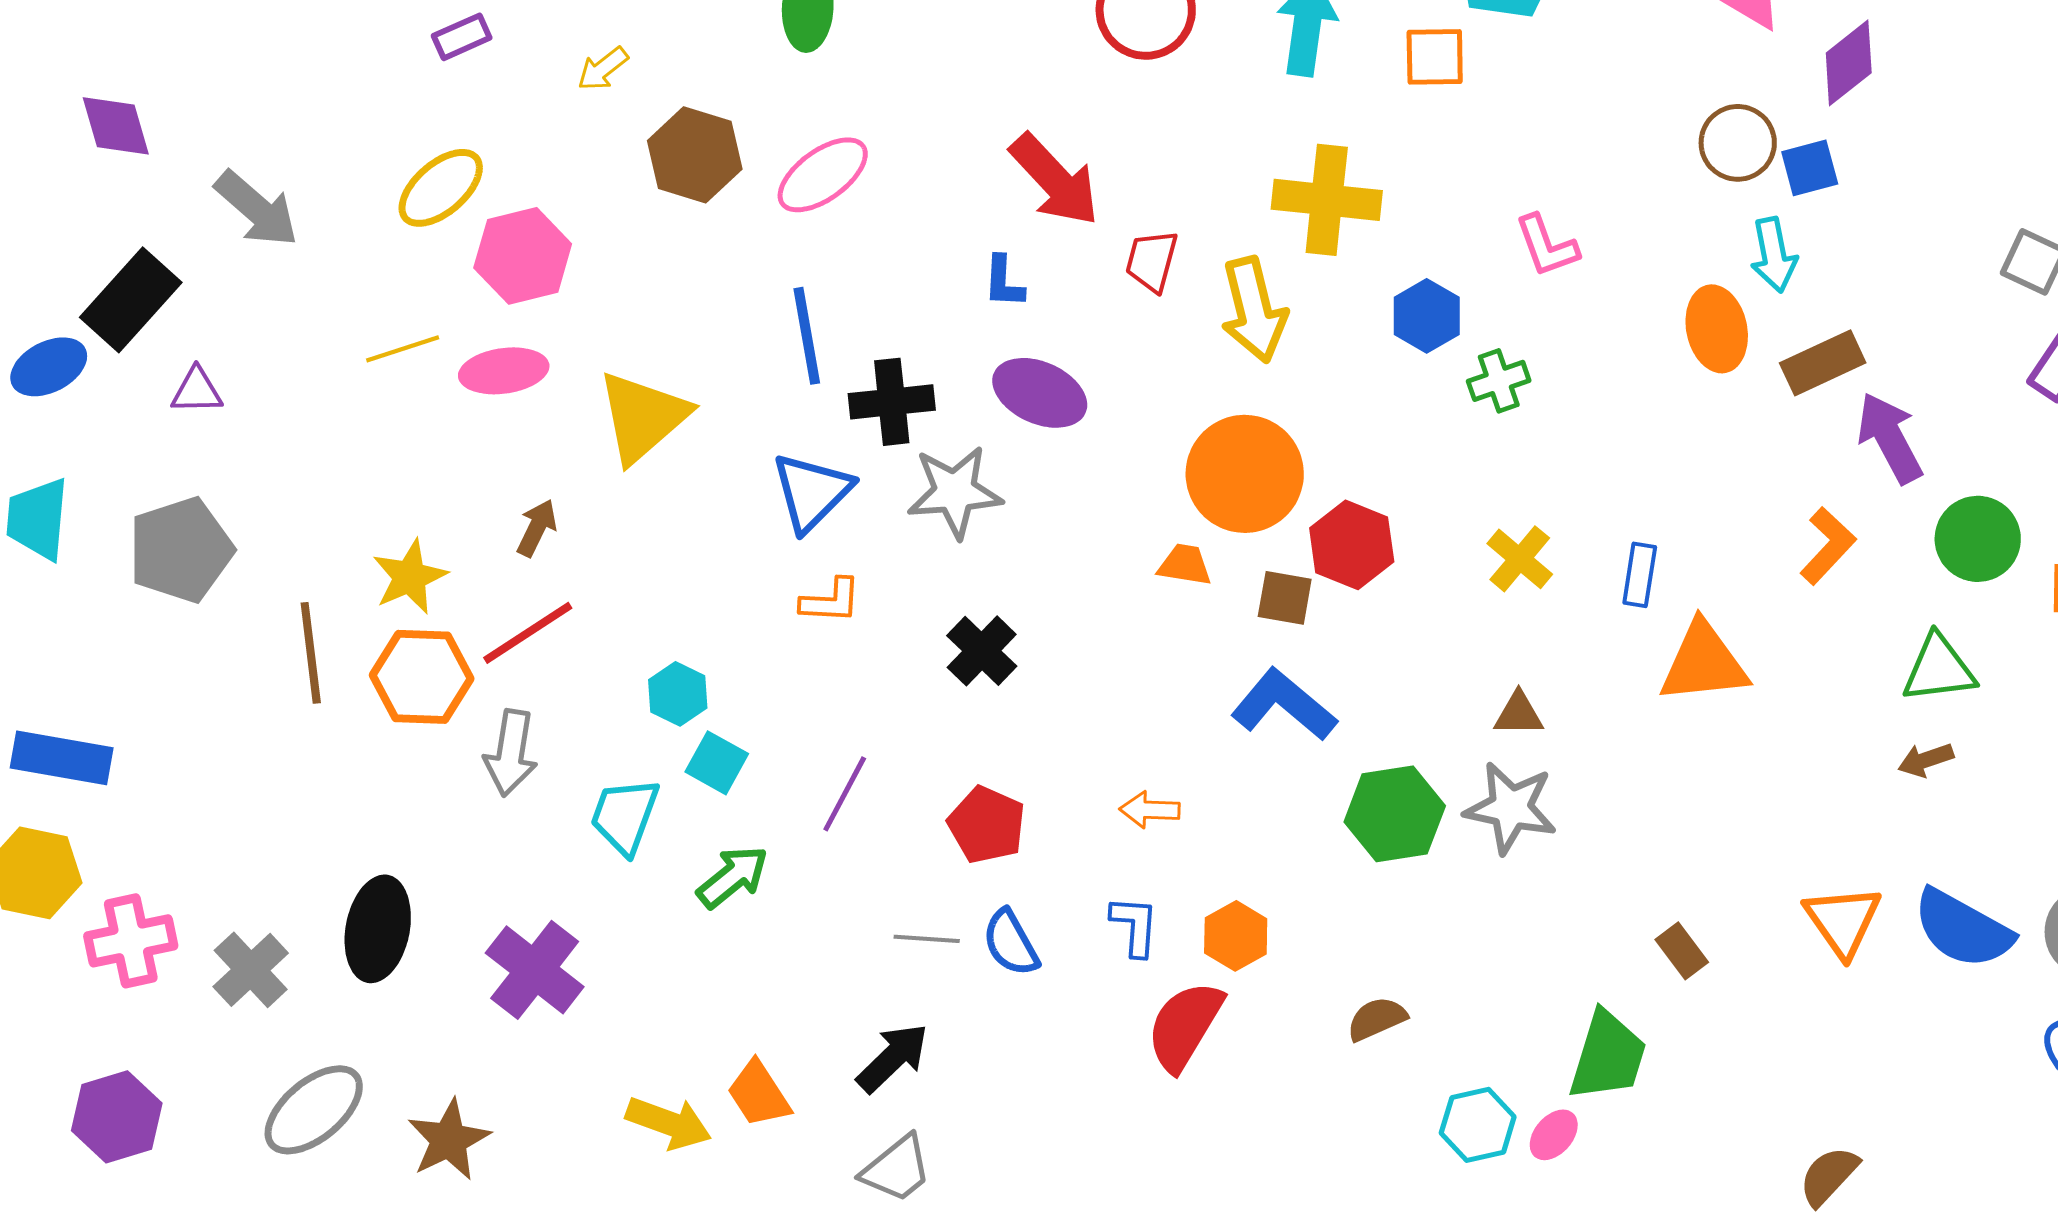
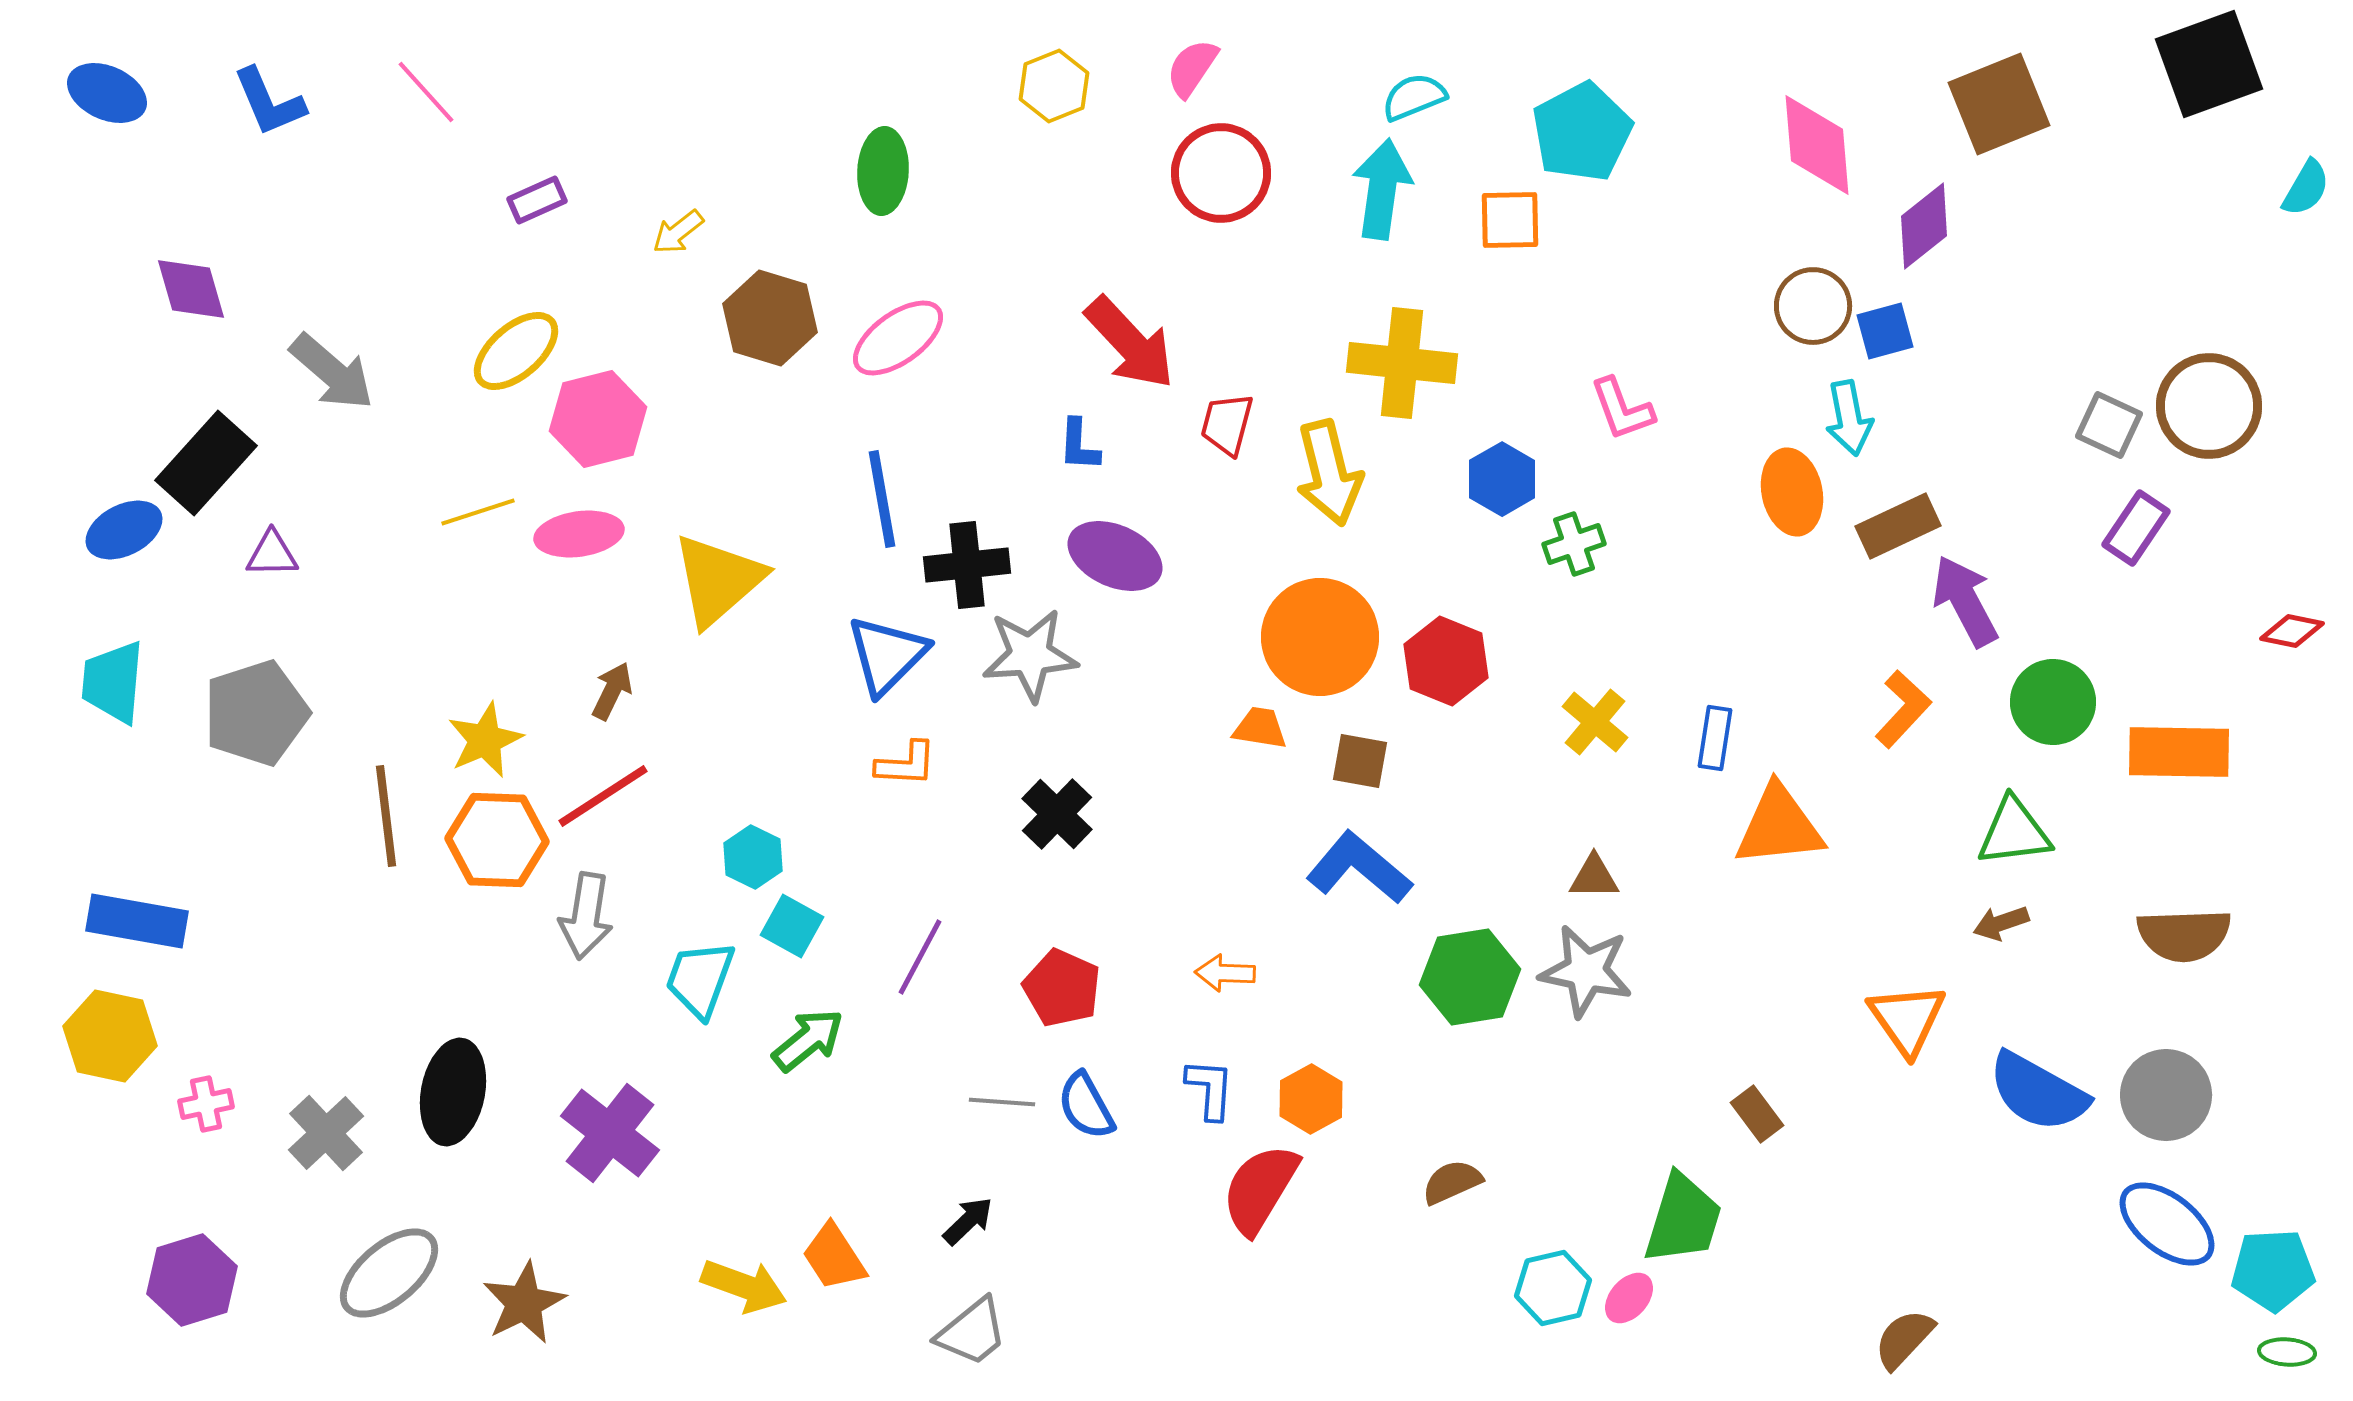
red hexagon: (1352, 545) -> (1446, 661), moved
orange triangle: (1843, 921) -> (1907, 1019), moved
pink cross: (131, 941) -> (206, 1104), size x0.6
black arrow: (893, 1058) -> (968, 1221), size x0.7

